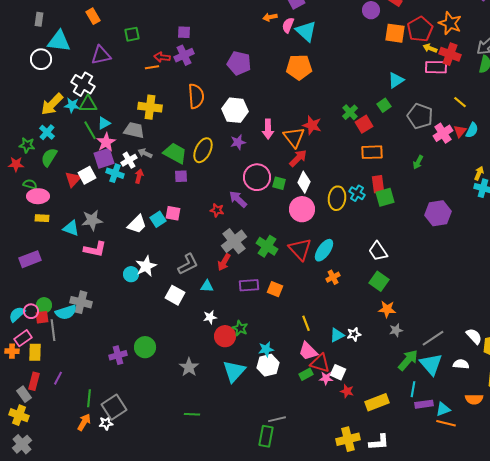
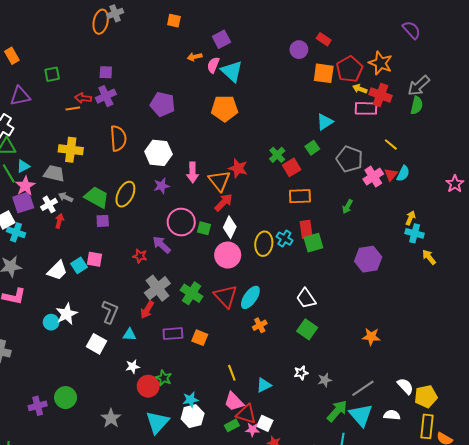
cyan cross: (115, 173) -> (16, 232), moved
gray L-shape: (188, 264) -> (110, 312), turned -40
orange star: (387, 309) -> (371, 337), moved
white star: (354, 334) -> (301, 373), moved

